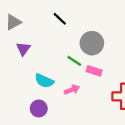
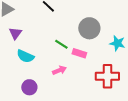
gray circle: (92, 43) -> (89, 28), moved
cyan semicircle: (44, 81) -> (25, 56), moved

